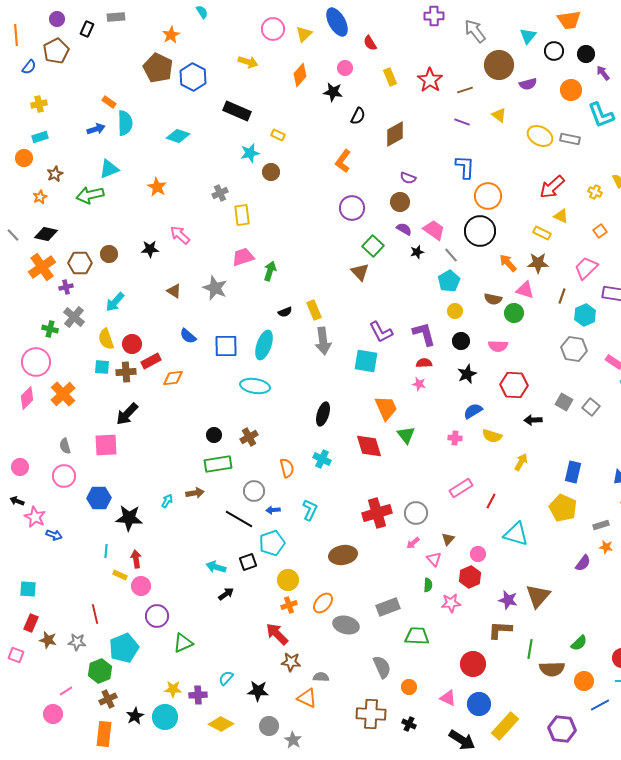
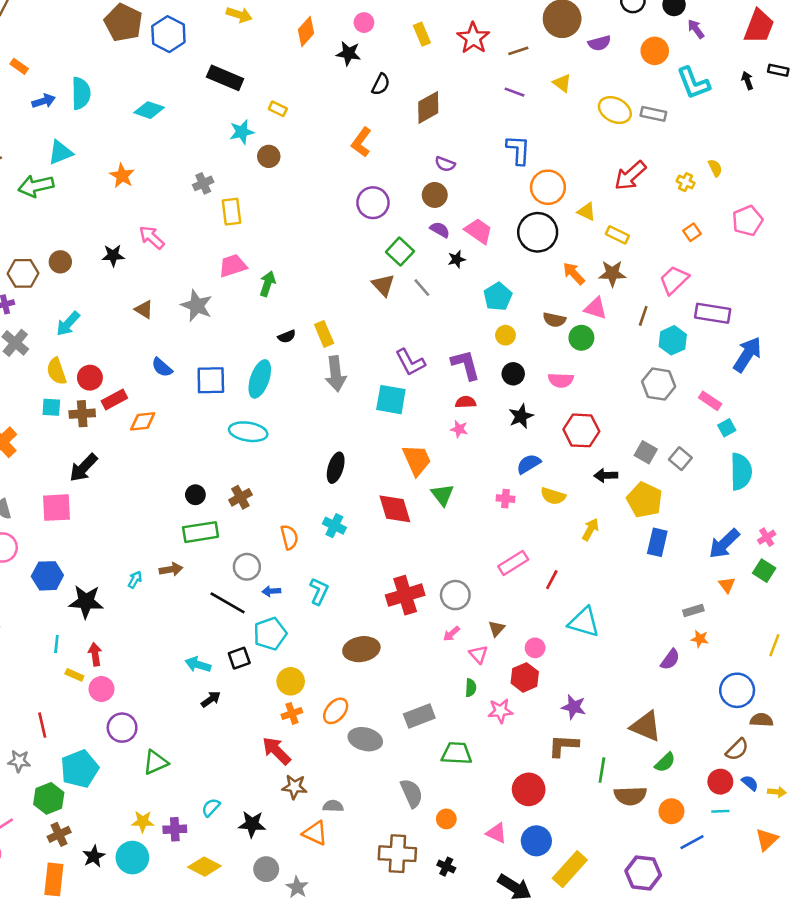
orange rectangle: (109, 102) -> (19, 66), moved
yellow triangle: (561, 216) -> (587, 212), moved
gray line: (451, 255) -> (422, 288), moved
yellow pentagon: (563, 508) -> (644, 500), moved
brown triangle: (538, 596) -> (646, 726), moved, turned -48

